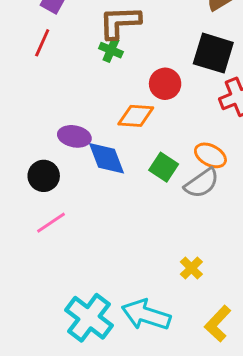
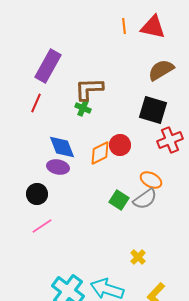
red circle: (165, 84) -> (120, 145), moved
orange diamond: (136, 116) -> (100, 153), turned -30
blue diamond: (107, 158) -> (62, 147), moved
green square: (164, 167) -> (119, 200), moved

